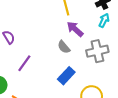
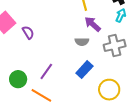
gray semicircle: (64, 47) -> (82, 42), turned -48
purple line: (24, 63) -> (46, 71), moved

